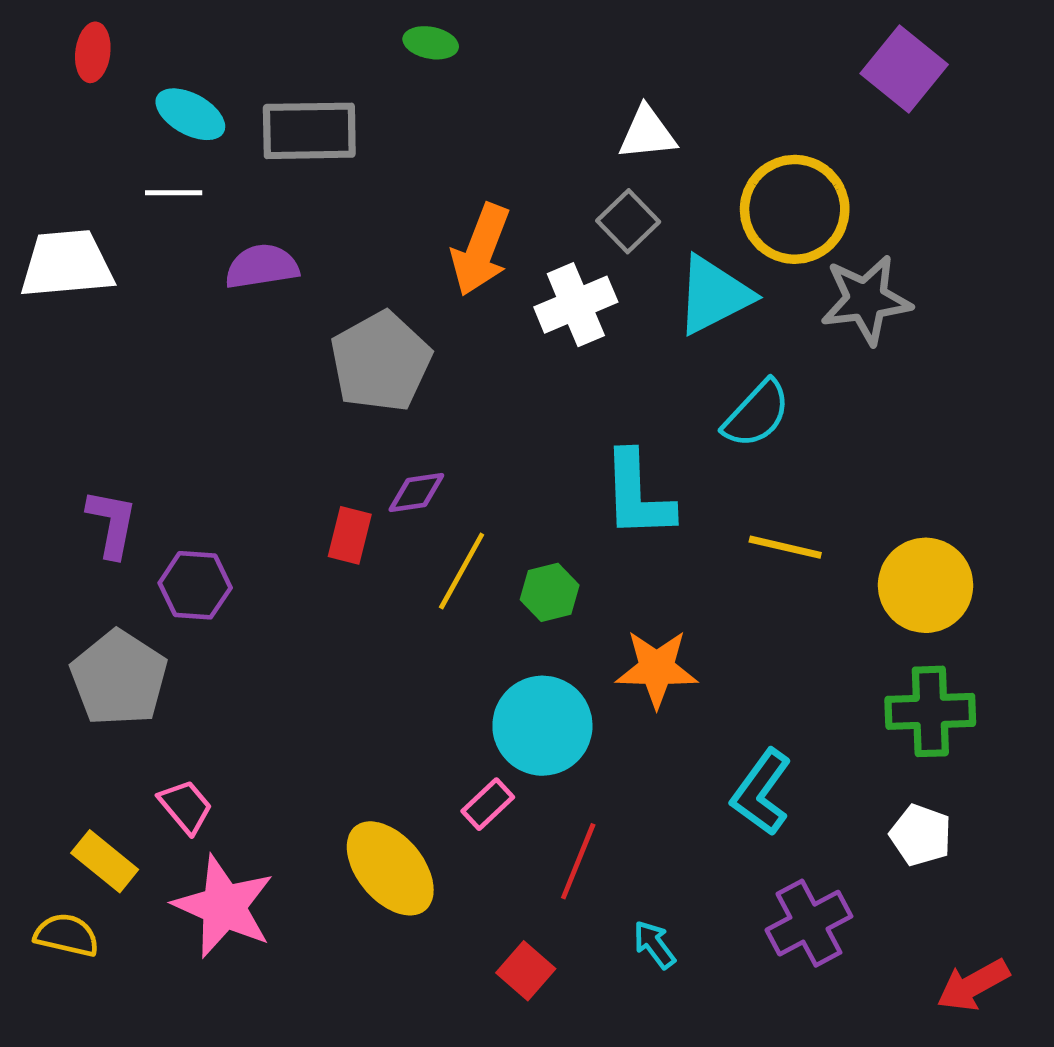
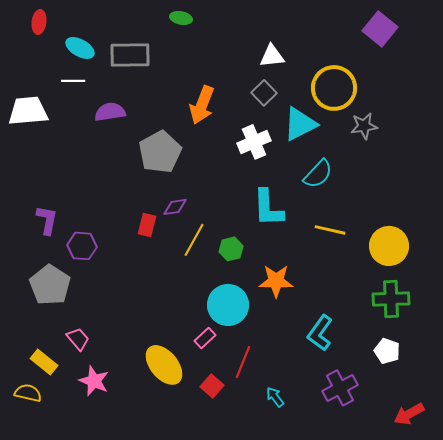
gray star: (866, 300) -> (364, 126), size x0.7
white cross: (576, 305) -> (254, 142), moved
pink star: (224, 906) -> (94, 381), size x0.7
red square: (526, 971) -> (212, 386), moved

